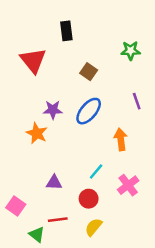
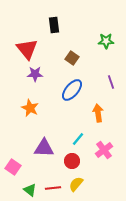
purple star: (53, 110) -> (35, 74), moved
purple triangle: (54, 183) -> (44, 148), size x1.5
red line: (58, 220) -> (53, 188), moved

